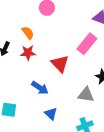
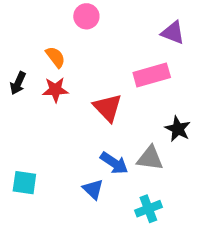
pink rectangle: (87, 44) -> (152, 75), turned 35
blue arrow: (40, 88) -> (114, 163), moved

